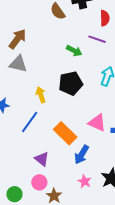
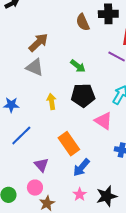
green arrow: (74, 51) -> (78, 66), moved
blue line: (30, 122) -> (21, 136), moved
pink triangle: (97, 123) -> (103, 121), moved

